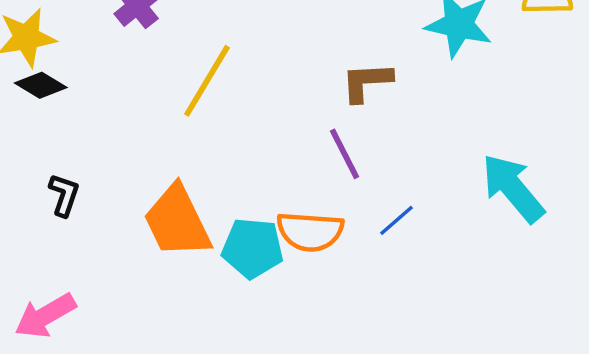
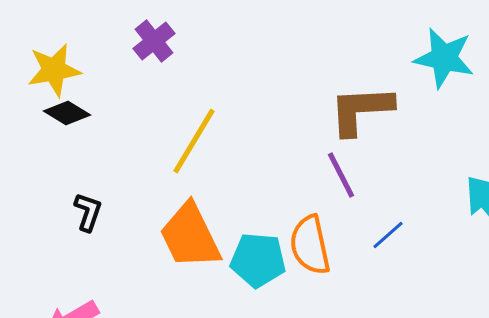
yellow line: (207, 81) -> (194, 141), moved
brown L-shape: (367, 82) -> (361, 110), size x1.4
orange semicircle: (310, 231) -> (310, 245), turned 74

